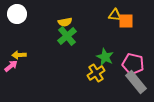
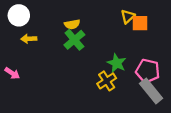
yellow triangle: (115, 15) -> (128, 16), turned -48
yellow arrow: (19, 55) -> (29, 39), moved
pink arrow: (11, 66) -> (12, 73), turned 72

